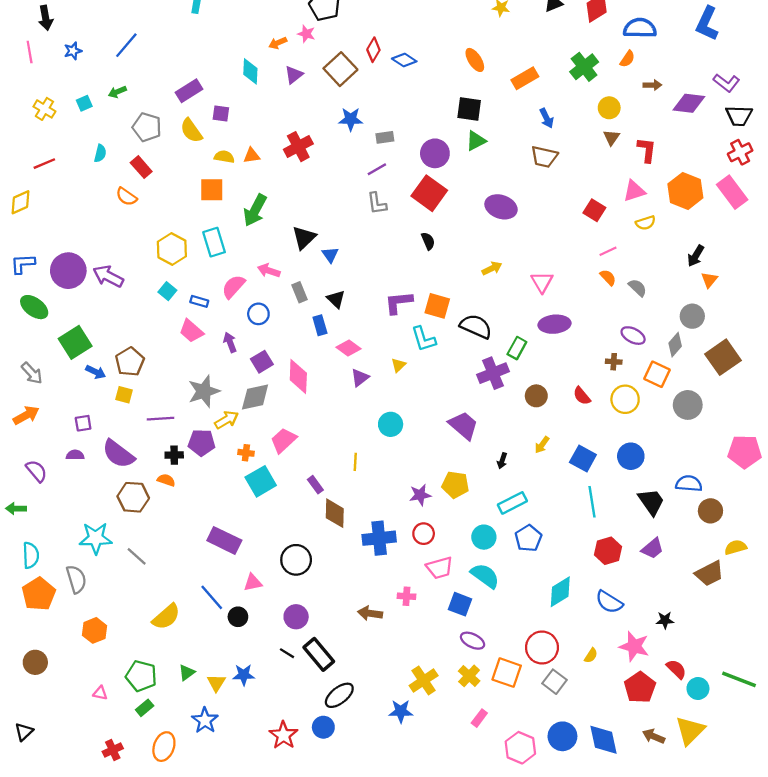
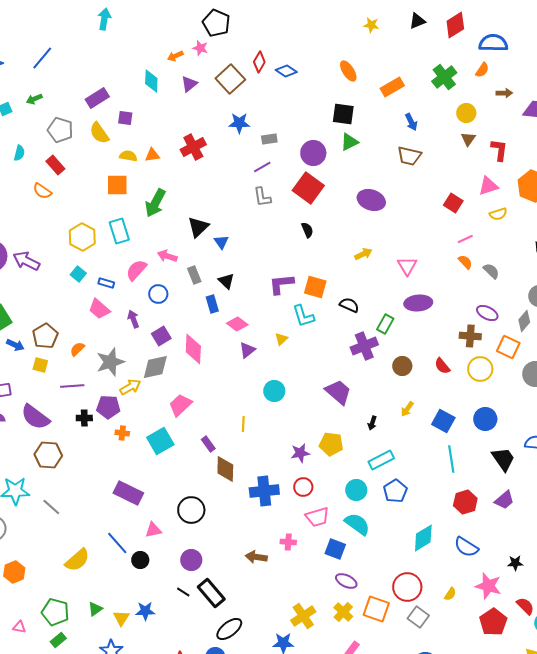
black semicircle: (476, 326) -> (349, 305), size x0.7
brown cross: (614, 362) -> (470, 336), size x1.5
orange cross: (246, 453) -> (122, 433), moved
orange semicircle: (166, 480) -> (77, 349), moved, turned -63

